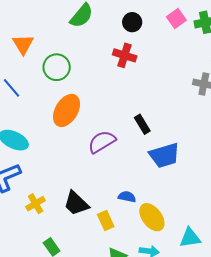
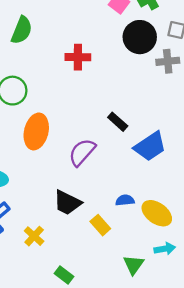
black circle: (132, 22) -> (140, 37), moved, size x1.6
black trapezoid: (76, 203) -> (67, 203), moved
yellow rectangle: (106, 221) -> (100, 225), moved

